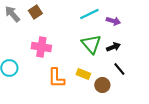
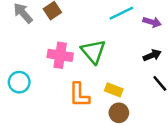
green triangle: (91, 44) -> (93, 51), moved
brown circle: (102, 85) -> (119, 113), moved

